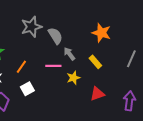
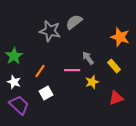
gray star: (31, 27) -> (50, 31), turned 30
gray semicircle: (55, 36) -> (74, 22), moved, turned -96

